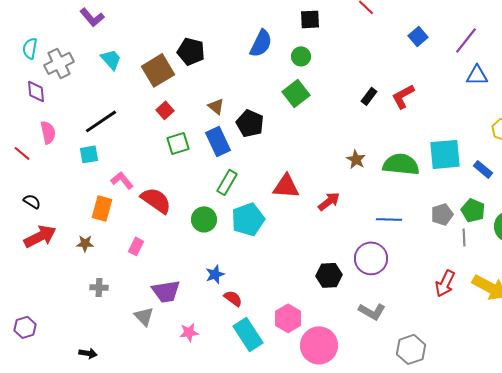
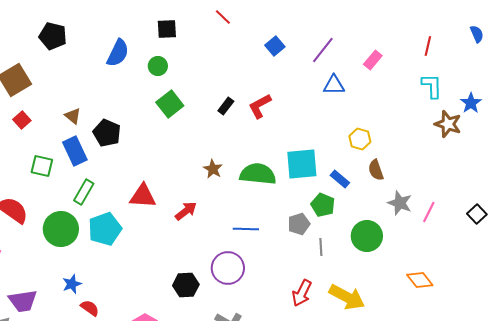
black pentagon: (191, 51) -> (53, 36), moved
green square: (296, 93) -> (170, 104), moved
green square: (178, 143) -> (42, 166), moved, turned 30
green pentagon: (473, 210) -> (323, 205), moved
green circle: (204, 219) -> (61, 229), size x1.4

